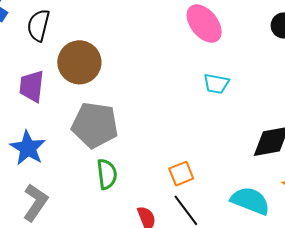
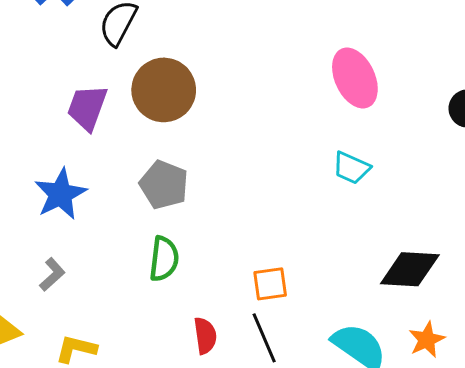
gray pentagon: (95, 125) -> (164, 185), size x0.7
gray L-shape: (35, 203) -> (52, 274), size x0.6

